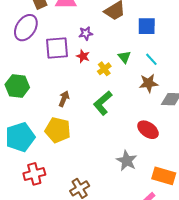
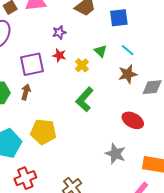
purple square: (57, 48) -> (32, 64), moved
brown arrow: (64, 99) -> (26, 92), moved

